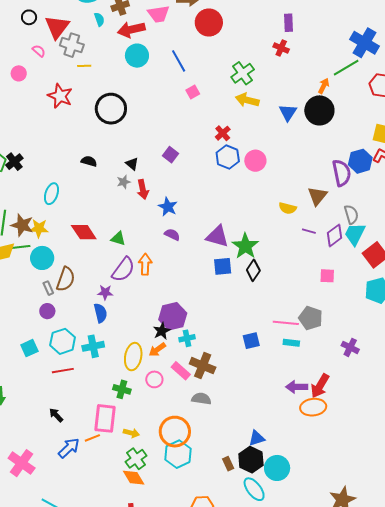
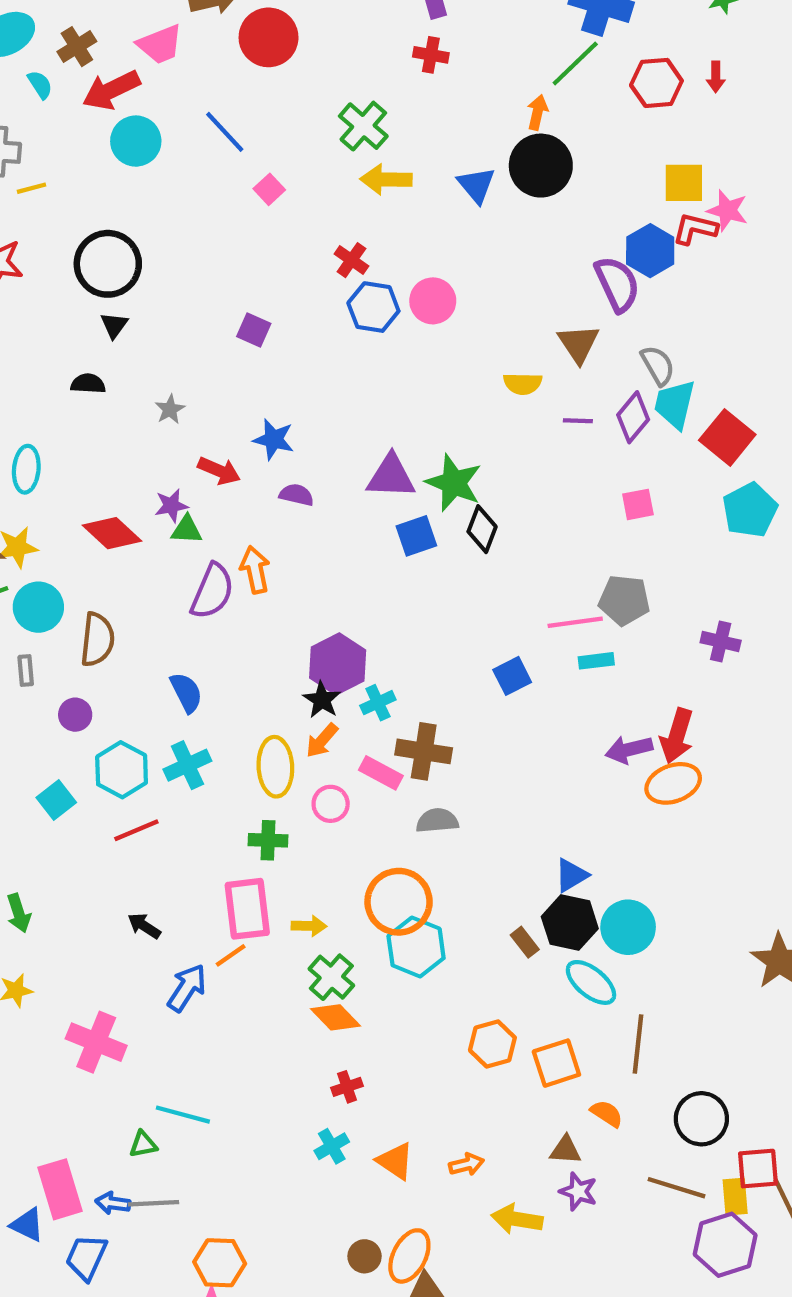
black triangle: (132, 164) -> (114, 325), moved, turned 40
red arrow: (143, 189) -> (219, 471), moved, turned -42
gray rectangle: (48, 288) -> (26, 671), moved, turned 32
purple star: (105, 292) -> (171, 506), moved

